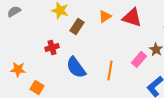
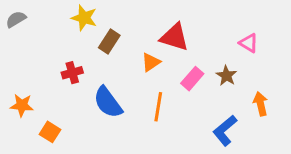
orange triangle: (105, 16) -> (151, 62), moved
red triangle: (132, 17) -> (175, 37), moved
pink rectangle: (139, 59) -> (192, 79), moved

